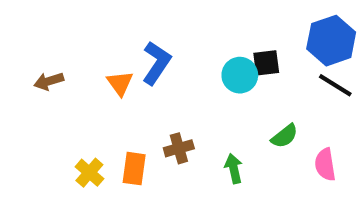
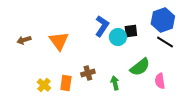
blue L-shape: (156, 63) -> (102, 26), moved
orange triangle: (120, 83) -> (59, 41), size x1.5
green semicircle: (284, 136) -> (140, 67), size x1.5

